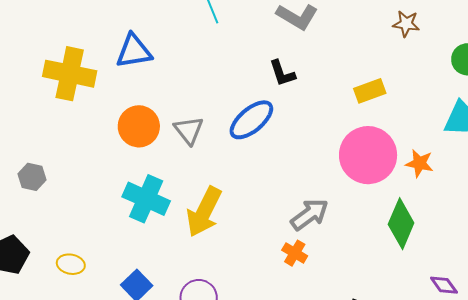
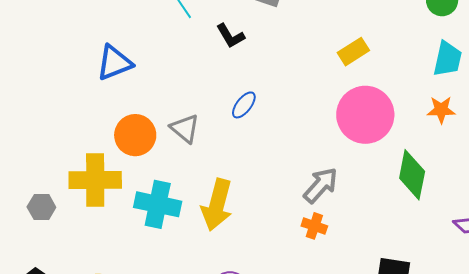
black L-shape: (282, 73) -> (230, 36), moved
yellow cross: (70, 74) -> (95, 180), moved
blue ellipse: (251, 120) -> (244, 105), size x0.6
orange star: (419, 163) -> (441, 110), moved

